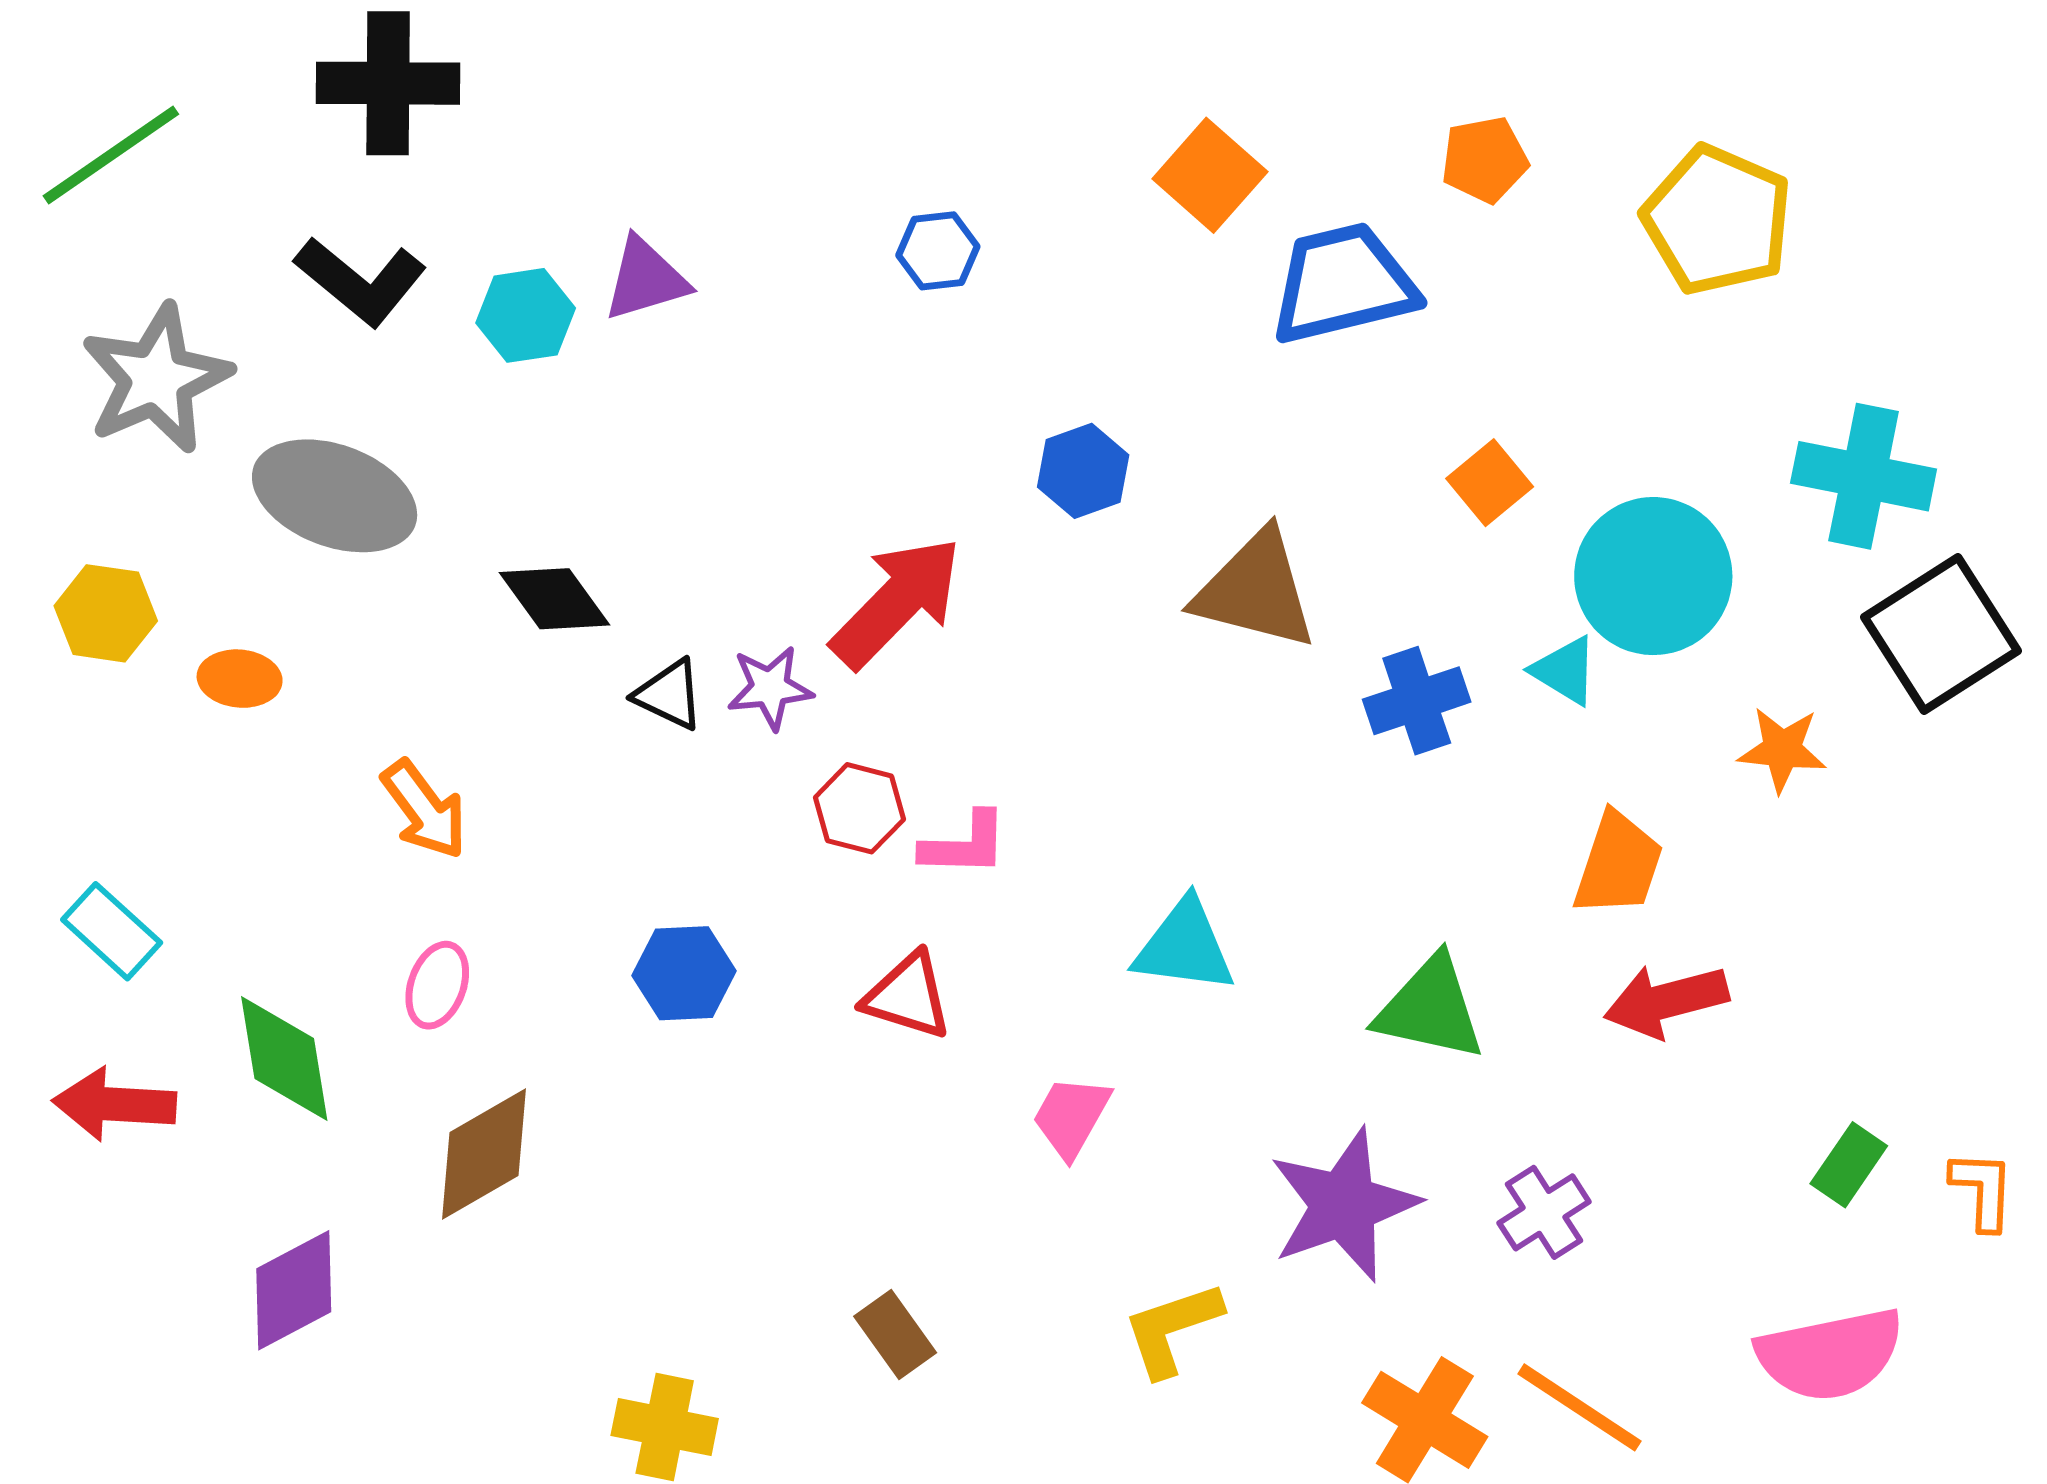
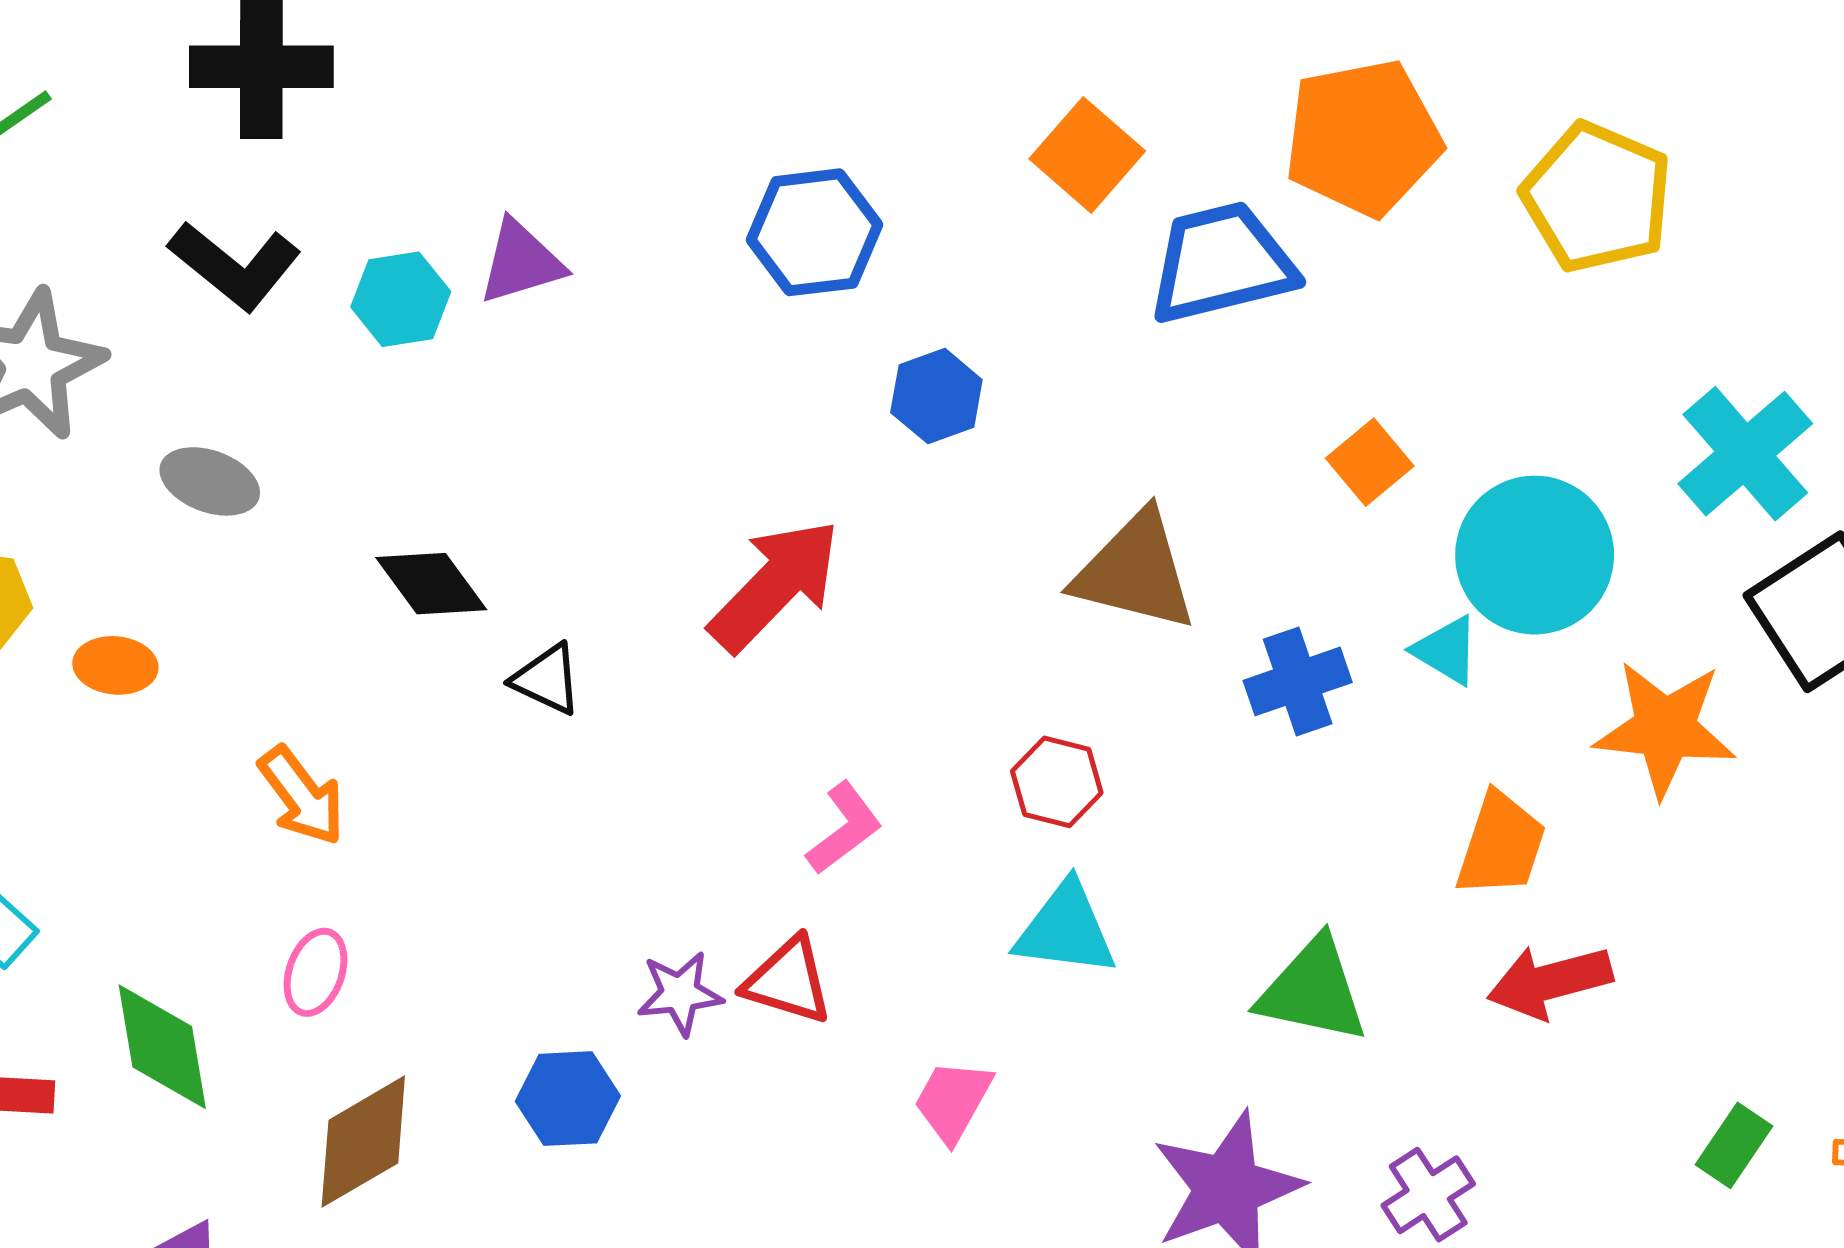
orange pentagon: (1485, 160) -> (1363, 138), size x1.8
blue hexagon: (938, 251) -> (814, 232), size x1.6
blue hexagon: (1083, 471) -> (936, 396), moved
cyan cross: (1864, 476) -> (1745, 454), turned 38
gray ellipse: (335, 496) -> (210, 481), size x0.6
purple star: (770, 688) -> (680, 993), moved
orange star: (1782, 750) -> (1665, 729), size x1.6
red hexagon: (859, 808) -> (1057, 782), moved
pink L-shape: (965, 844) -> (844, 828), turned -38
blue hexagon: (684, 973) -> (568, 1099), moved

